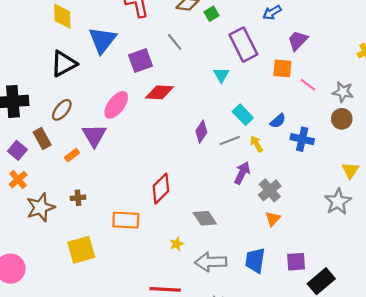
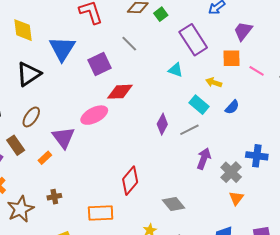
cyan triangle: (221, 75) -> (176, 70), turned -35
pink ellipse: (116, 105) -> (94, 115), moved, turned 32
blue cross: (302, 139) -> (257, 156), moved
yellow arrow: (256, 144) -> (214, 82), moved, turned -35

